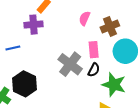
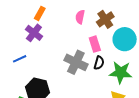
purple cross: (34, 25) -> (34, 33), turned -36

